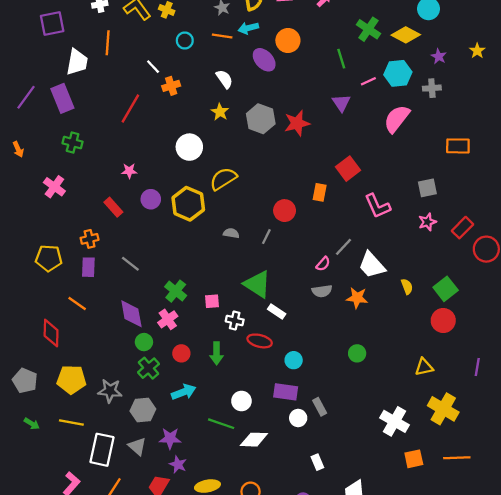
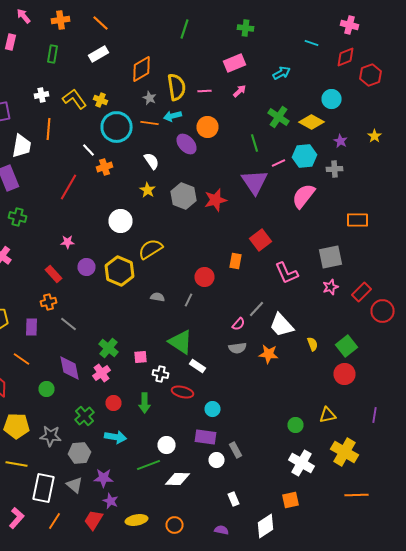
cyan circle: (185, 41) -> (116, 127), size x2.0
purple triangle: (341, 103) -> (254, 182), size x1.6
gray square: (427, 188) -> (330, 257), size x1.4
orange cross: (90, 239) -> (48, 302), moved
green circle: (144, 342) -> (46, 389), moved
green circle: (357, 353) -> (296, 425), moved
cyan arrow: (184, 392) -> (116, 437), turned 30
green line: (221, 424) -> (148, 465), turned -40
orange square: (414, 459) -> (290, 500), moved

